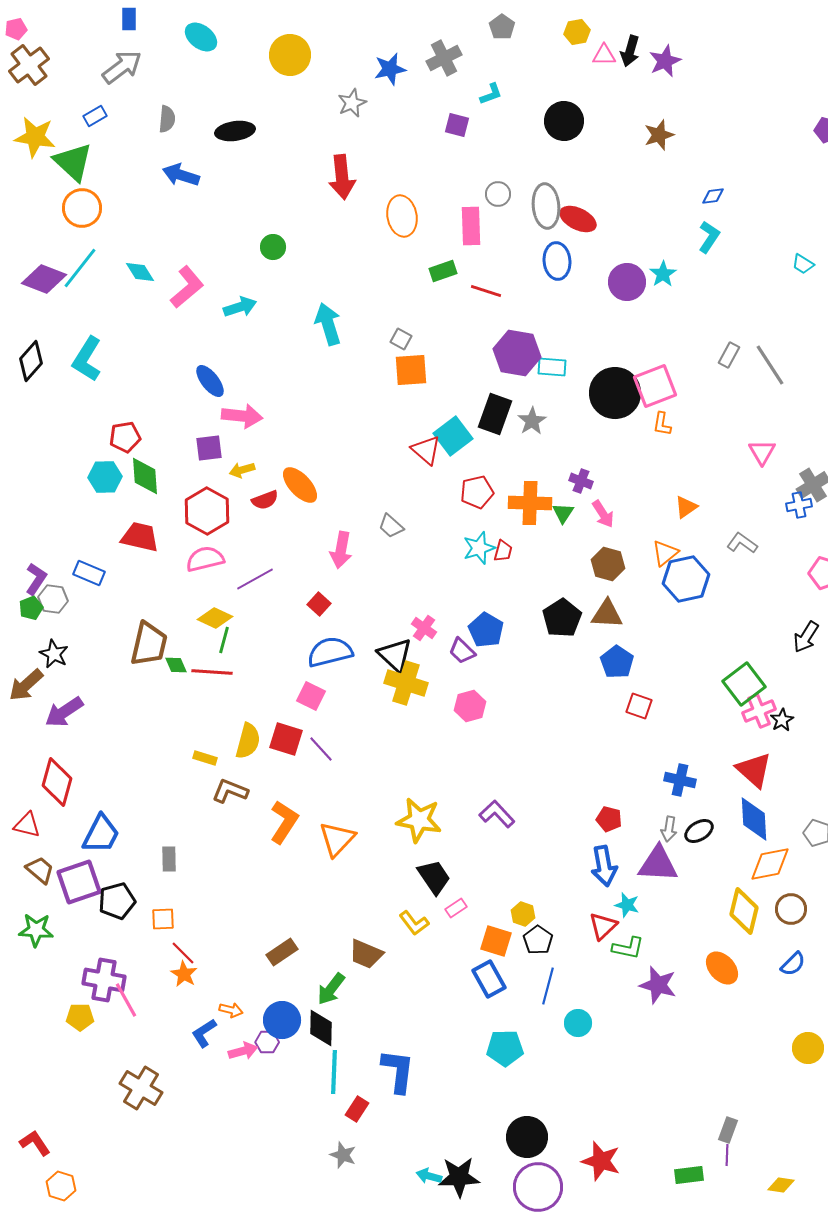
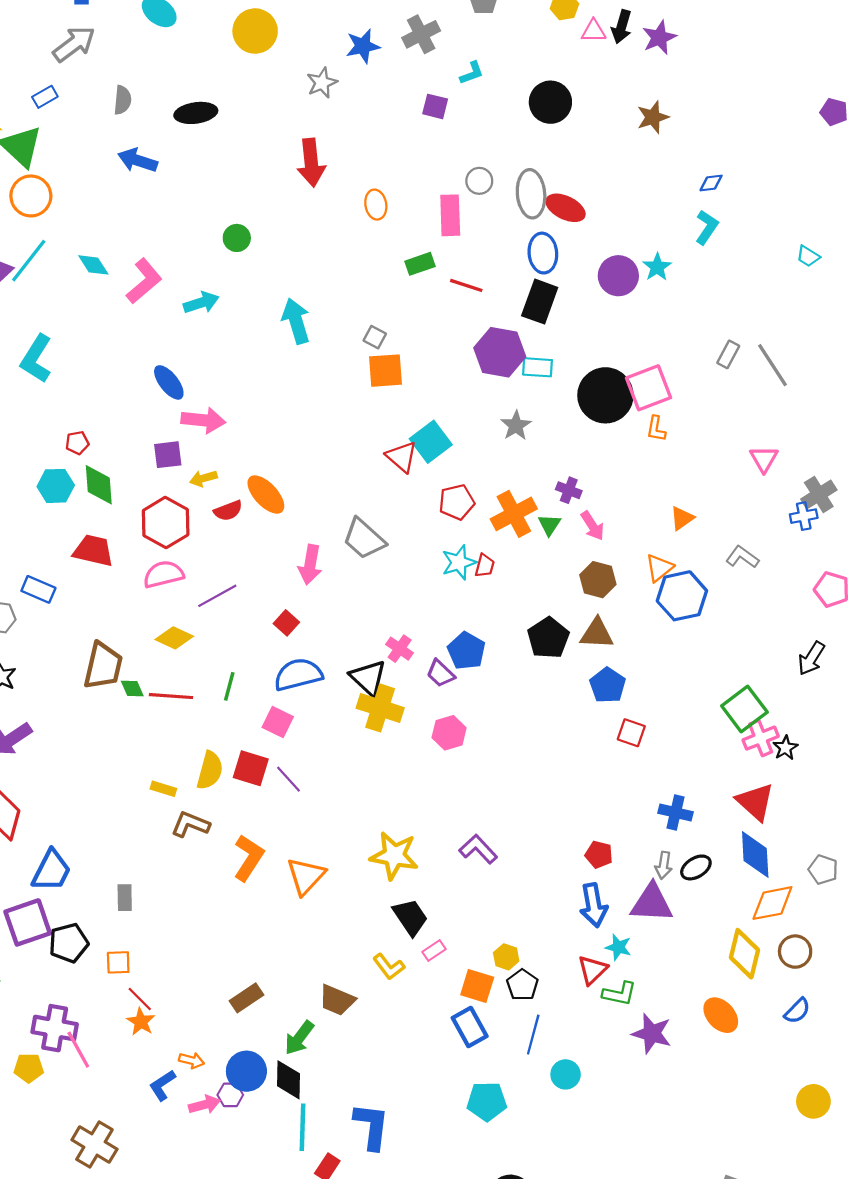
orange ellipse: (402, 216) -> (376, 205), size x0.7
black rectangle: (495, 414) -> (540, 302), moved
red pentagon: (125, 437) -> (77, 443), size x0.7
orange cross: (530, 503) -> (514, 514), turned -30
gray trapezoid: (391, 526) -> (364, 539), size x1.6
green line: (224, 640) -> (229, 686), moved

